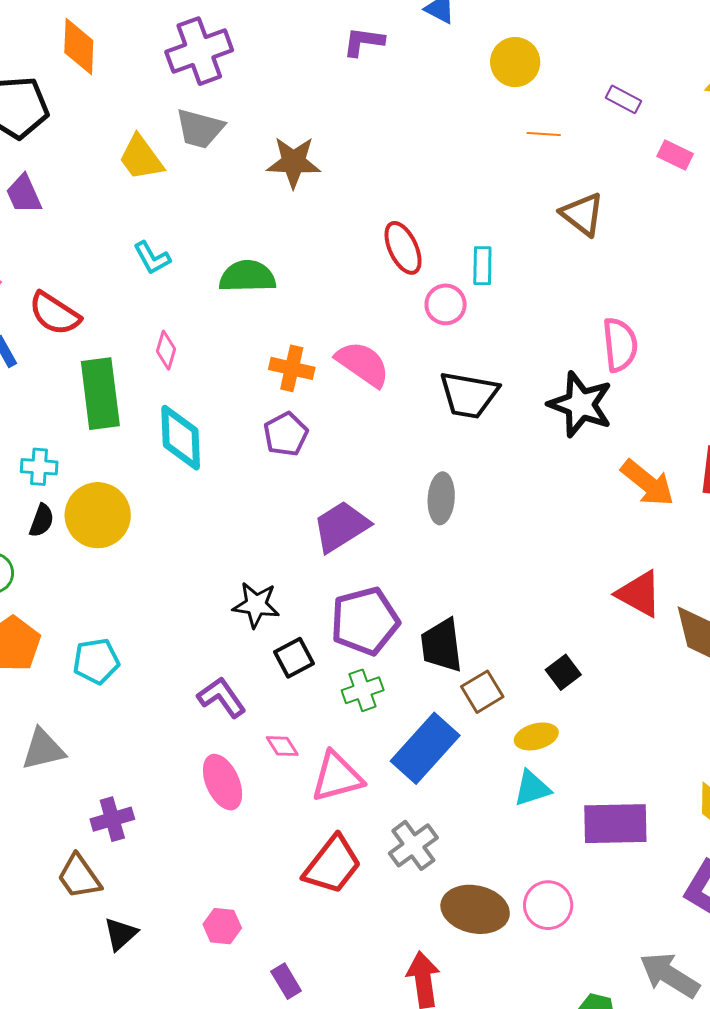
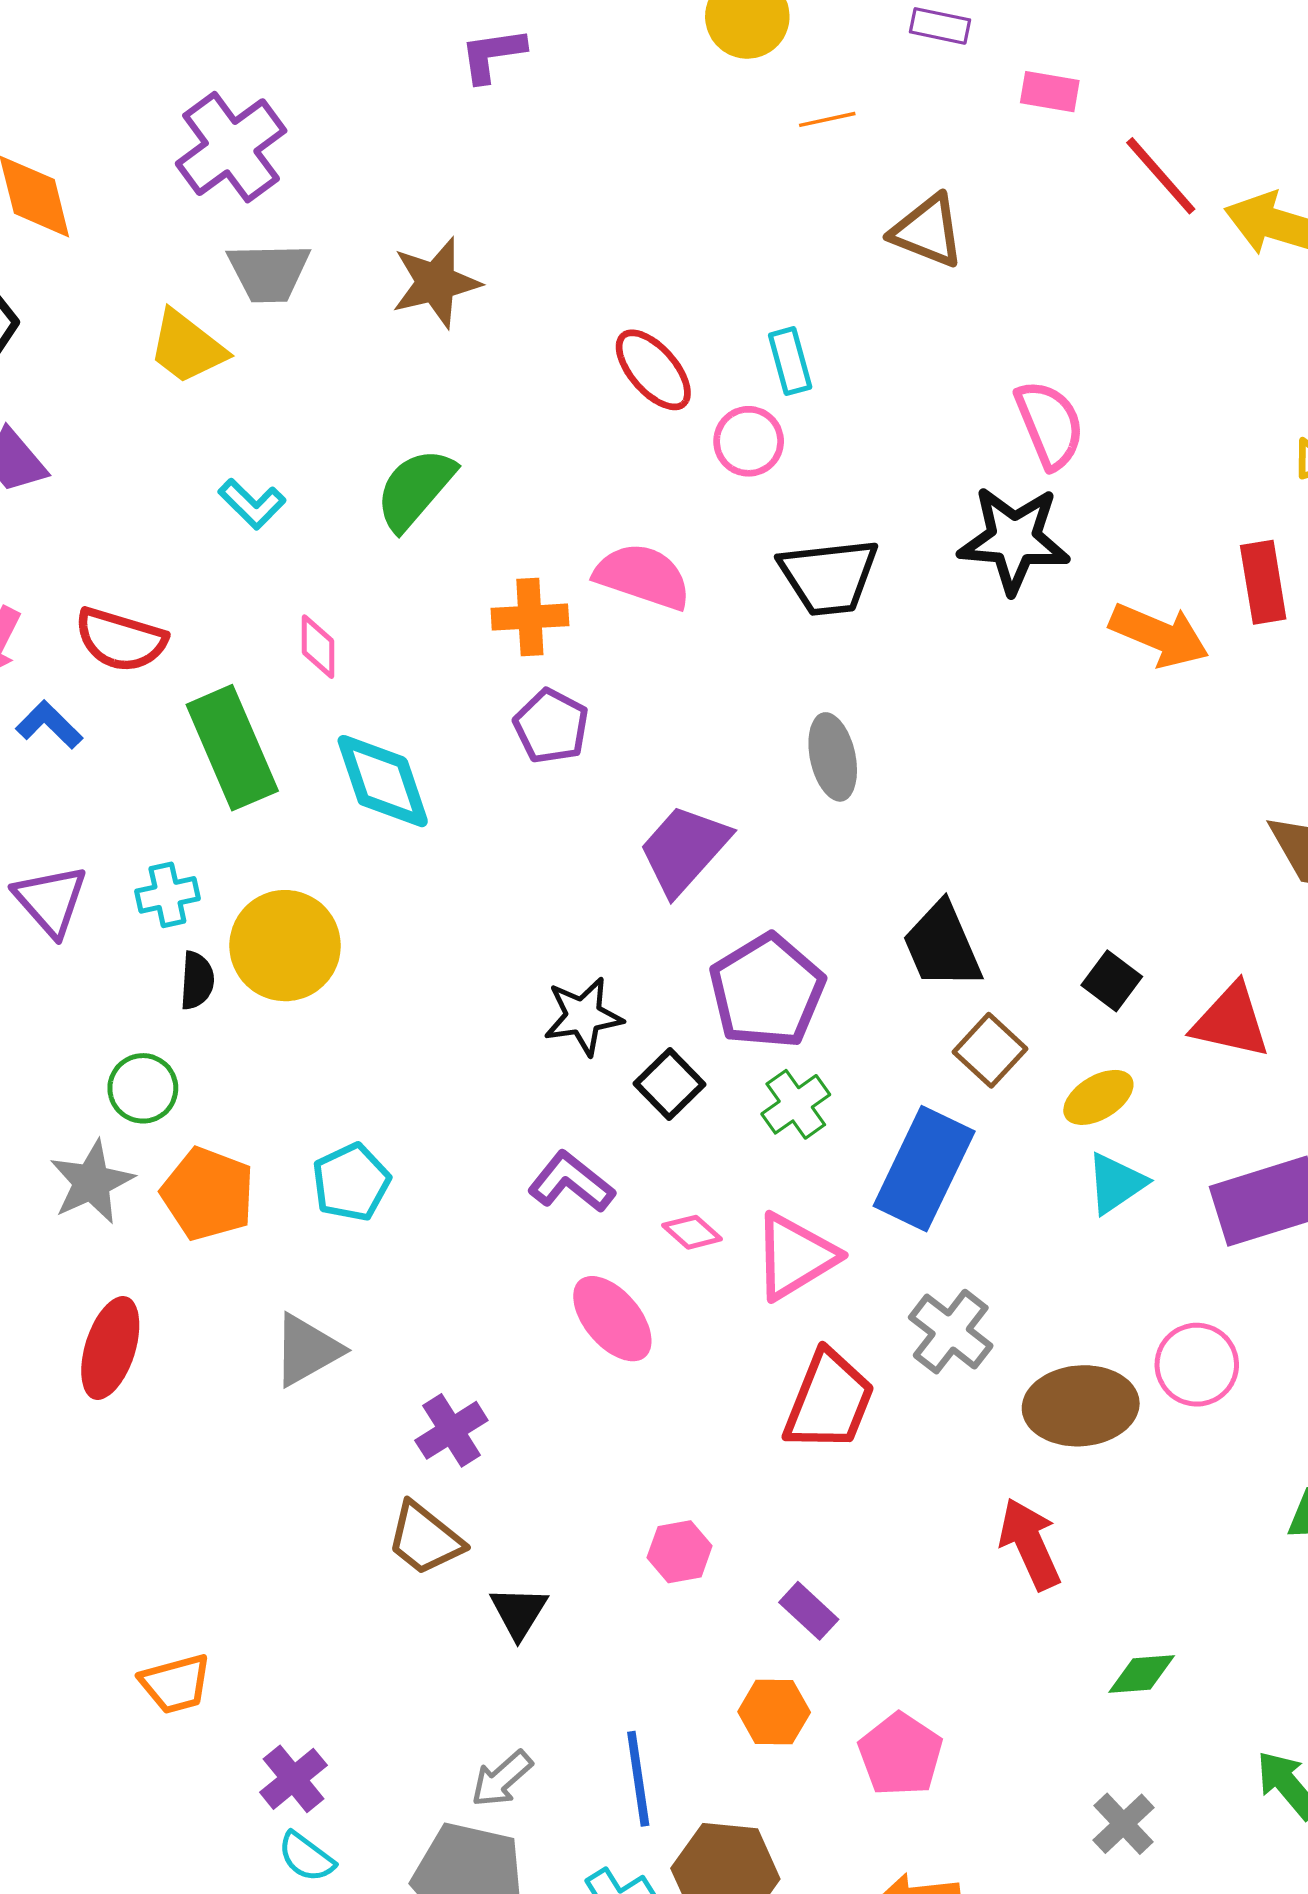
green semicircle: (247, 276) -> (415, 489), turned -32
red triangle: (639, 594) -> (1231, 1021), moved
black trapezoid: (442, 645) -> (942, 946), moved

